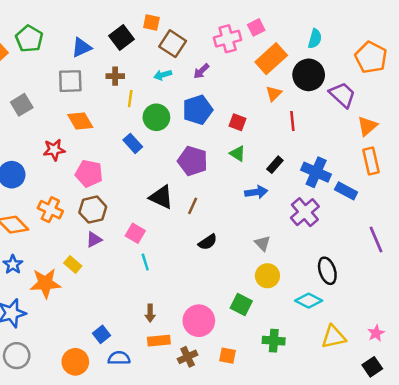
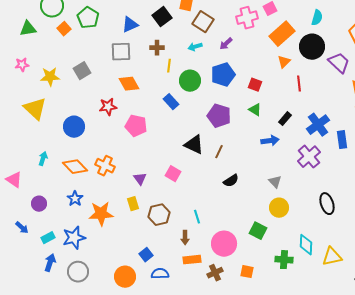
blue cross: (316, 172) -> (318, 125), turned 30
blue rectangle: (346, 191) -> (342, 140), turned 54
orange cross: (50, 210) -> (105, 166), moved
brown hexagon: (93, 210) -> (159, 215), moved
purple triangle: (94, 240) -> (140, 179), turned -40
cyan line: (145, 262) -> (197, 217), moved
yellow rectangle: (73, 265) -> (133, 204), moved, turned 32
cyan diamond: (309, 301) -> (306, 245), moved, turned 65

